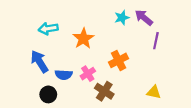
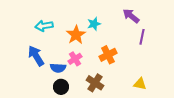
cyan star: (122, 18) -> (94, 24), moved
pink cross: (88, 74) -> (75, 59), moved
black circle: (48, 94) -> (61, 87), moved

